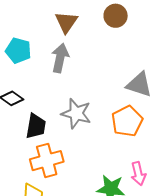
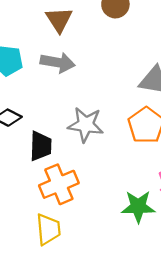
gray arrow: (60, 58) -> (58, 62), turned 96

